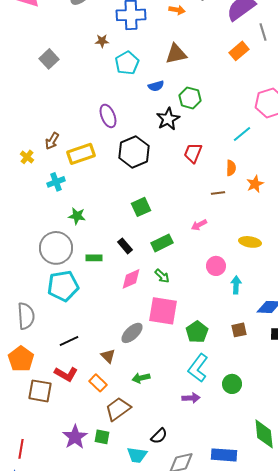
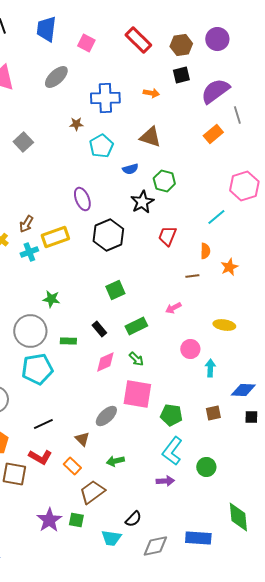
brown triangle: (176, 54) -> (150, 137), turned 30
cyan cross: (56, 182) -> (29, 252), moved
green pentagon: (197, 332) -> (171, 415), turned -30

